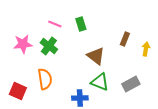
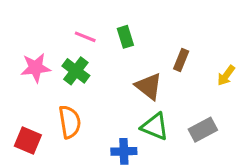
brown rectangle: (125, 39) -> (181, 60), moved
yellow arrow: (146, 49) -> (226, 75), turned -152

